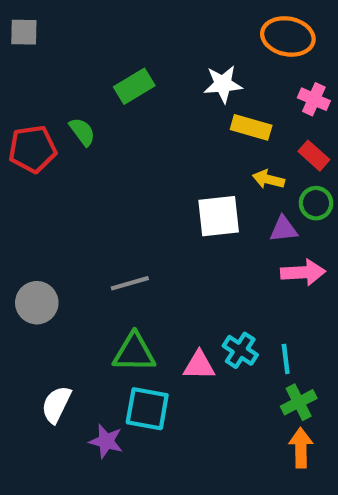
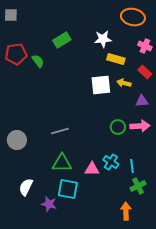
red pentagon: (32, 149) -> (16, 54), moved
green circle: (316, 203) -> (118, 127), moved
white square: (219, 216) -> (101, 85), moved
purple triangle: (284, 229) -> (142, 101), moved
orange arrow: (301, 448) -> (126, 211), moved

